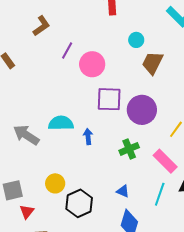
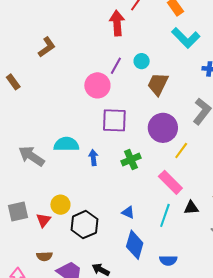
purple line: (67, 51) -> (116, 66), moved
purple circle: (142, 110) -> (163, 128), moved
green cross: (129, 149) -> (131, 160), moved
red triangle: (27, 212) -> (43, 220), moved

